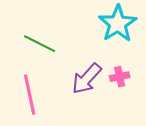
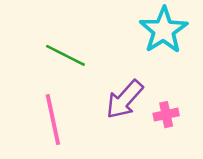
pink cross: (120, 77) -> (166, 115), moved

